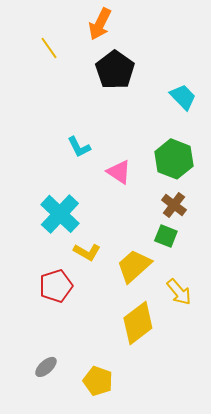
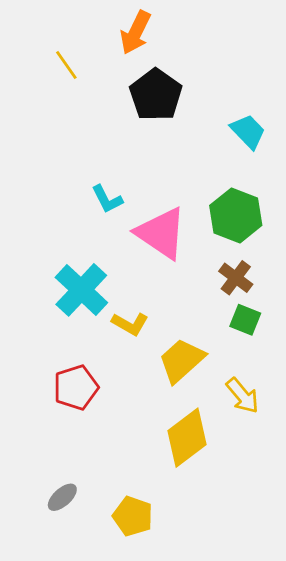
pink triangle: (119, 172) -> (161, 233), size x1.6
green square: (166, 236) -> (245, 320), moved
yellow L-shape: (87, 252) -> (130, 324), moved

